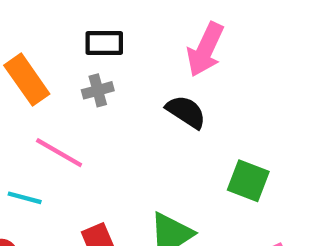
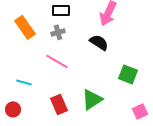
pink line: (59, 153) -> (57, 61), moved

